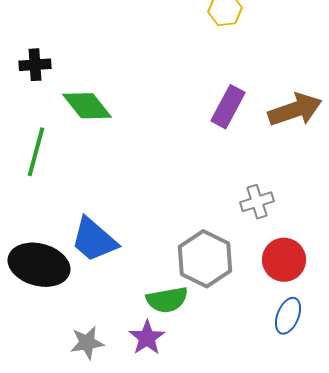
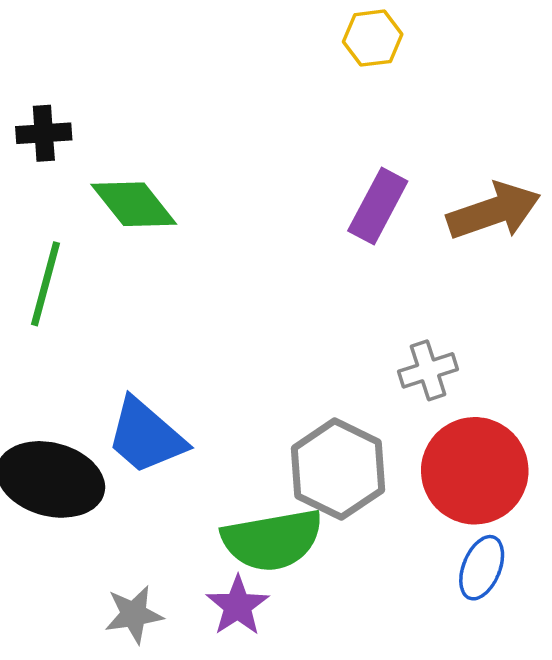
red circle: (284, 260) -> (475, 471), size x1.4
green semicircle: (167, 300) -> (272, 540), size x1.4

